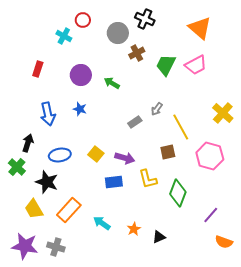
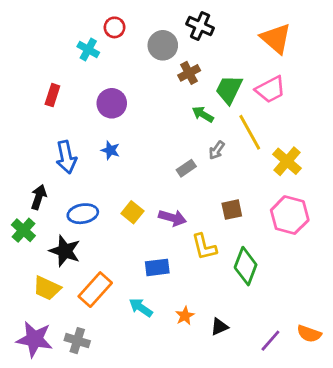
green arrow: (112, 83) -> (203, 114), moved
yellow cross: (223, 113) -> (287, 161), moved
yellow line: (181, 127) -> (250, 132), moved
blue rectangle: (114, 182) -> (157, 267), moved
yellow trapezoid: (34, 209) -> (47, 288), turned -35
purple line: (211, 215) -> (270, 341), moved

